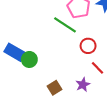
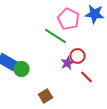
purple star: (83, 85) -> (68, 63), moved

